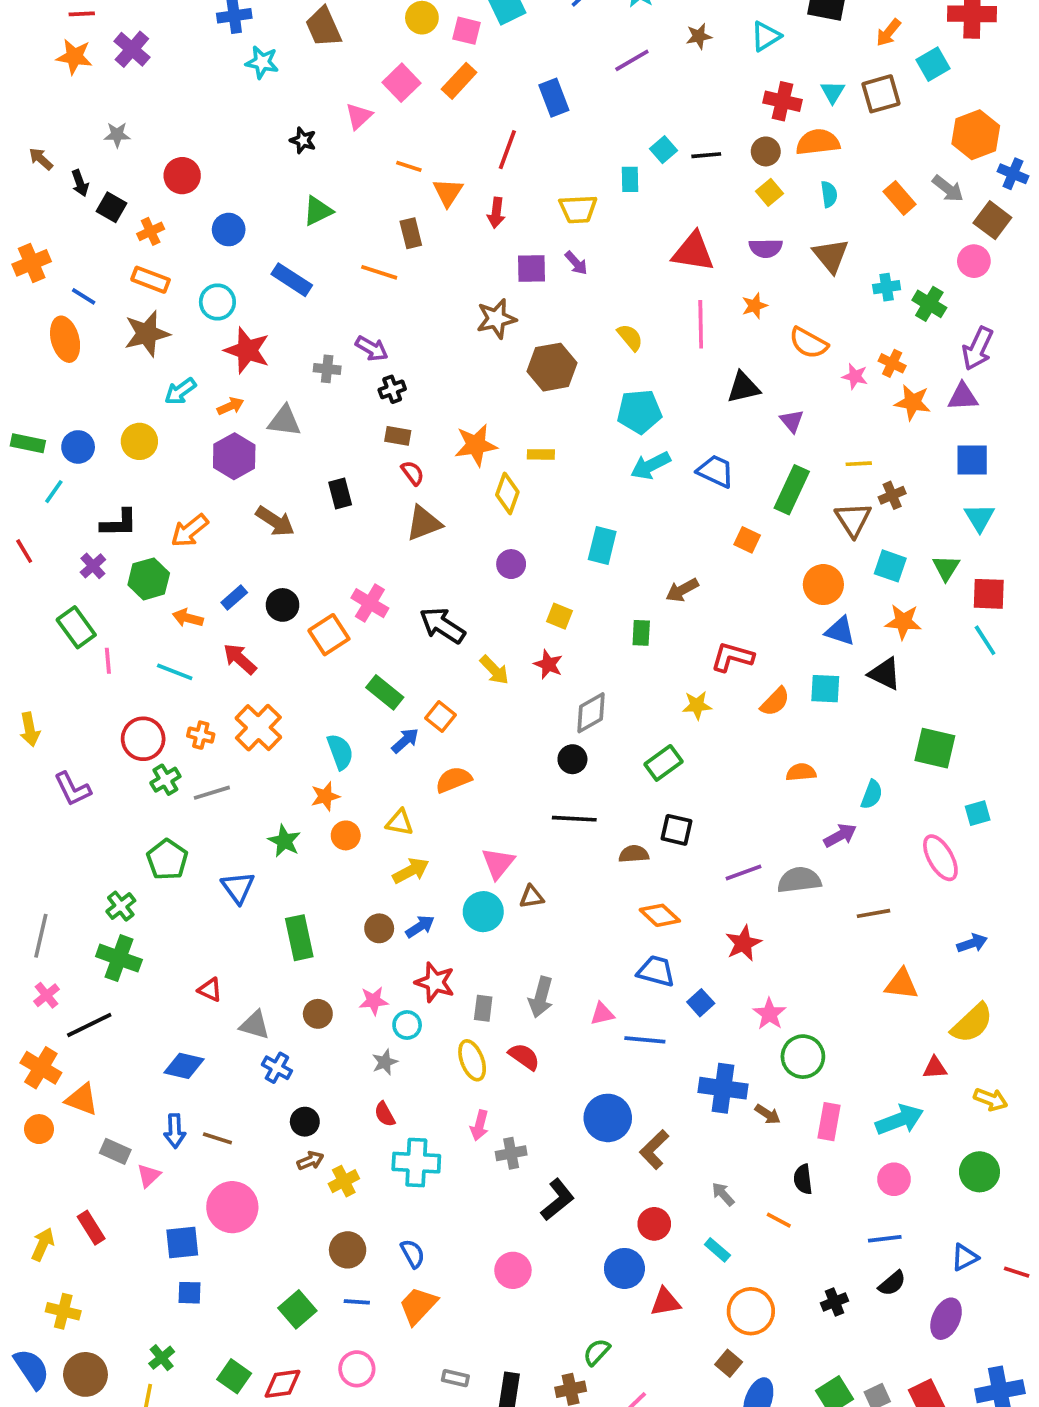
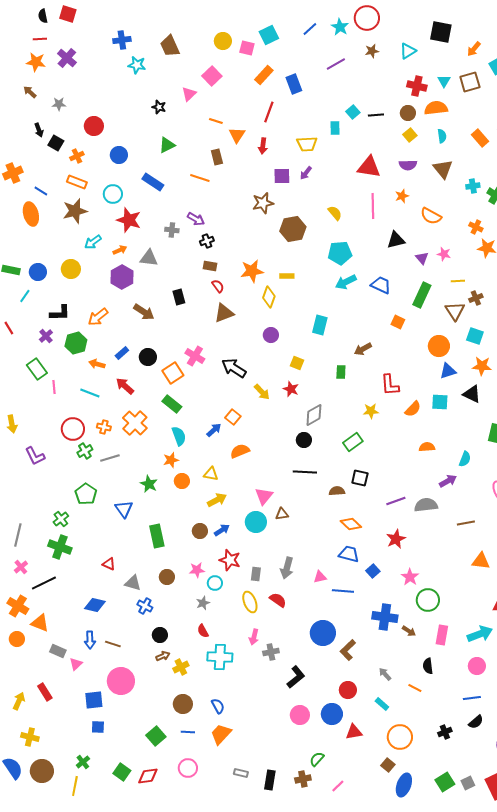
orange rectangle: (459, 81) -> (264, 75), moved
brown arrow: (41, 159) -> (30, 92), moved
purple arrow: (576, 263) -> (306, 173), turned 80
pink star: (855, 376) -> (444, 254), moved
blue triangle: (840, 631) -> (448, 371), turned -36
red L-shape: (732, 657) -> (390, 385), turned -110
green rectangle: (385, 692) -> (172, 404), moved
pink circle: (513, 1270) -> (300, 715), moved

